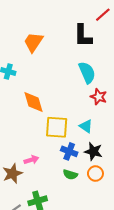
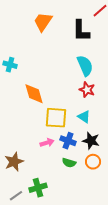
orange trapezoid: (33, 42) -> (43, 22), moved
red star: (99, 97) -> (87, 90), moved
pink arrow: (31, 160) -> (47, 143), moved

